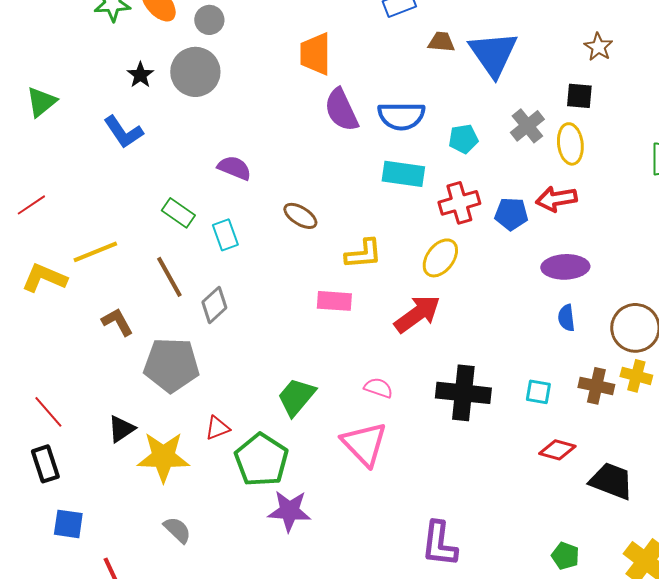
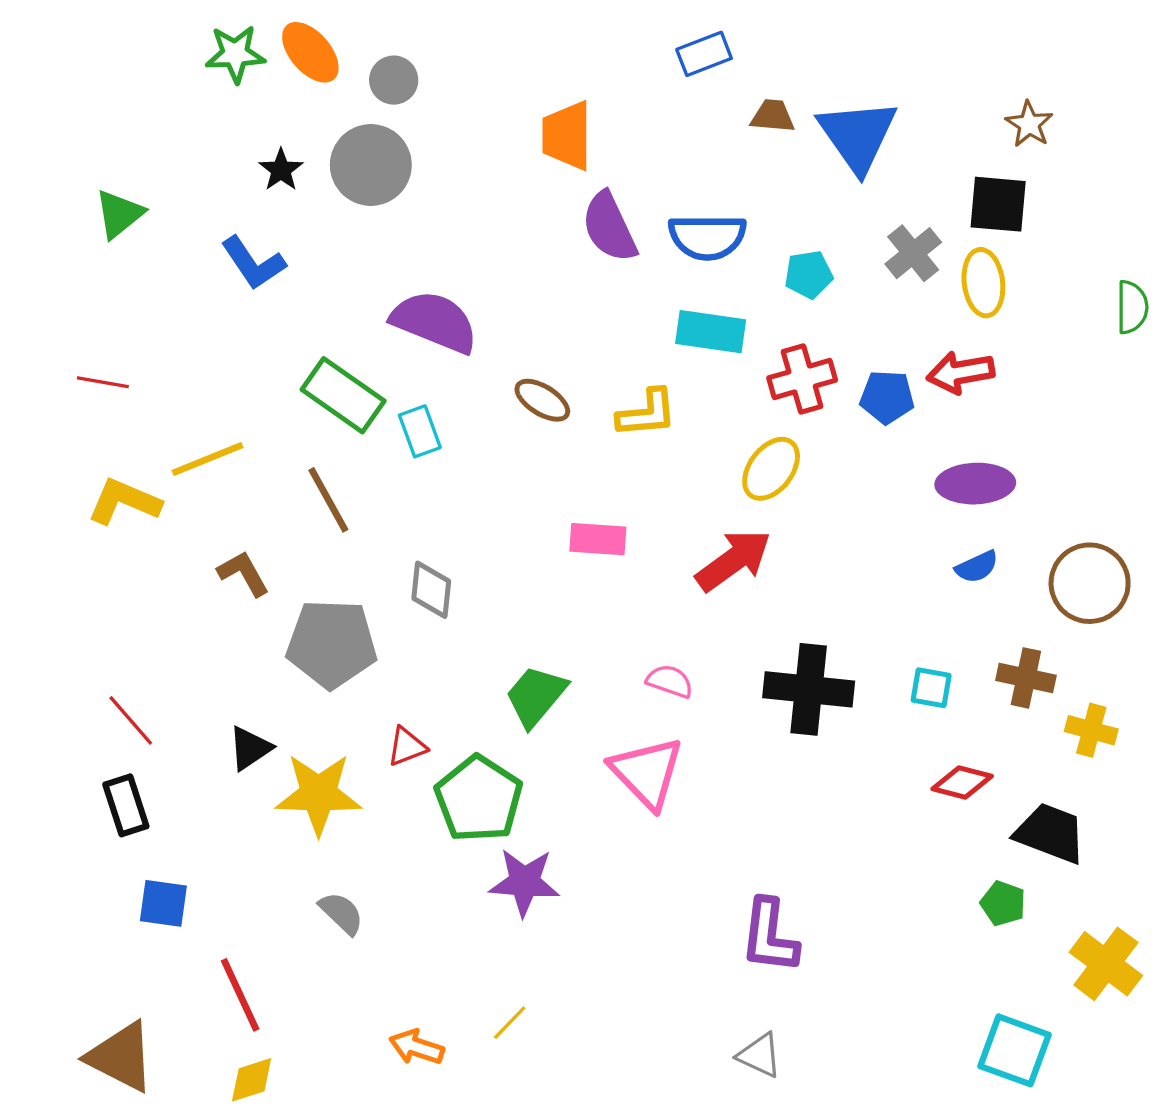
black square: (579, 96) -> (998, 204), size x1.4
purple semicircle: (234, 168) -> (435, 322), size x1.6
red line: (31, 205) -> (103, 382), turned 44
green rectangle: (178, 213) -> (343, 395), size x1.5
yellow L-shape: (363, 254) -> (647, 413), moved
gray diamond: (214, 305) -> (431, 590), moved, turned -42
blue semicircle: (566, 318) -> (977, 567), turned -108
yellow cross: (636, 376) -> (1091, 730), moved
green pentagon: (565, 556) -> (1003, 903), moved

